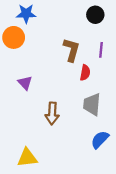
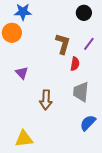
purple line: (101, 50) -> (89, 44), turned 32

